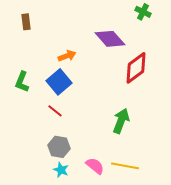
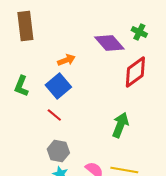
green cross: (143, 12) -> (139, 32), moved
brown rectangle: (26, 22) -> (25, 26), size x1.8

